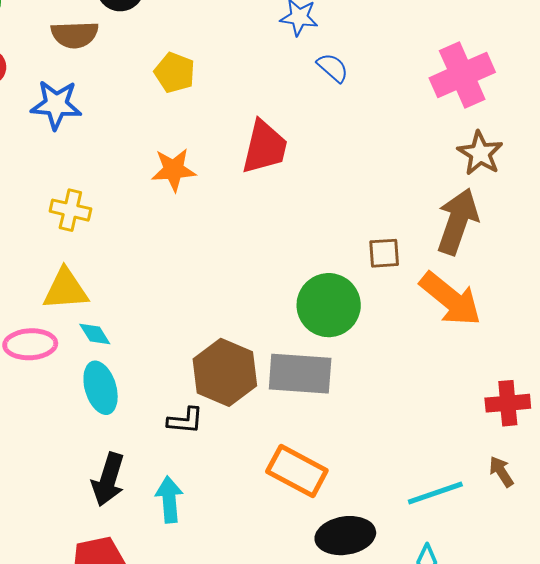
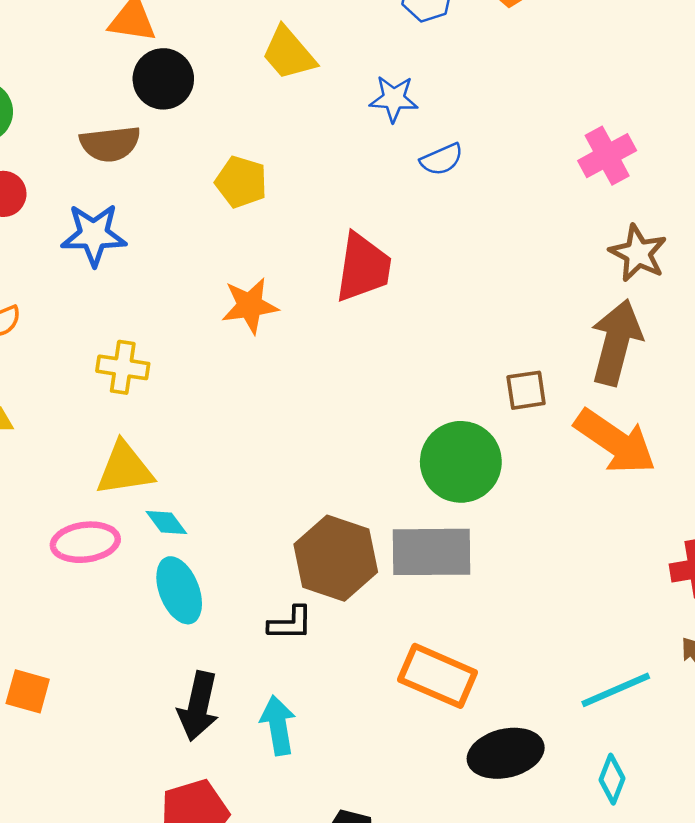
blue semicircle: (333, 68) -> (442, 159), turned 120
pink cross: (462, 75) -> (607, 156), size x0.7

